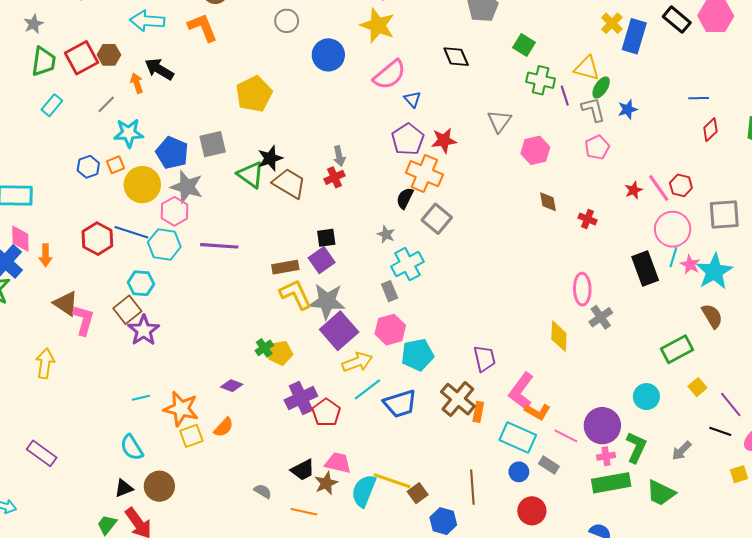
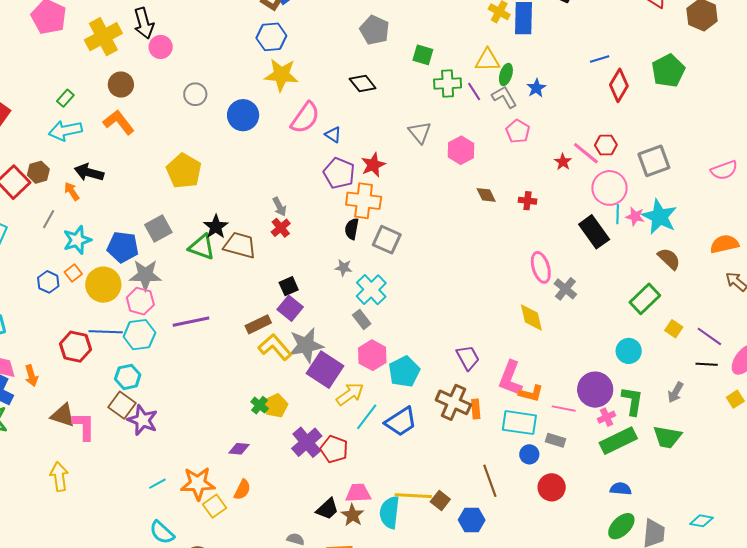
red diamond: (710, 130) -> (619, 85), size x1.4

